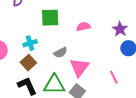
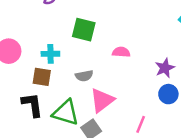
brown square: (28, 63) -> (42, 77), turned 35
pink line: (114, 77) -> (141, 124), turned 32

